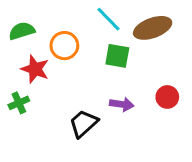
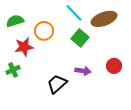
green square: (117, 56) -> (80, 38), turned 30
red star: (35, 69) -> (24, 47), turned -30

